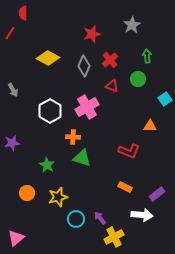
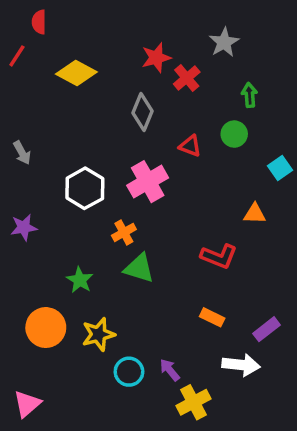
yellow diamond: (48, 58) -> (76, 73), moved
red cross: (110, 60) -> (187, 78), moved
orange cross: (73, 137) -> (124, 232), turned -32
purple star: (12, 143) -> (24, 227), moved
orange circle: (27, 193) -> (46, 328), size x1.5

